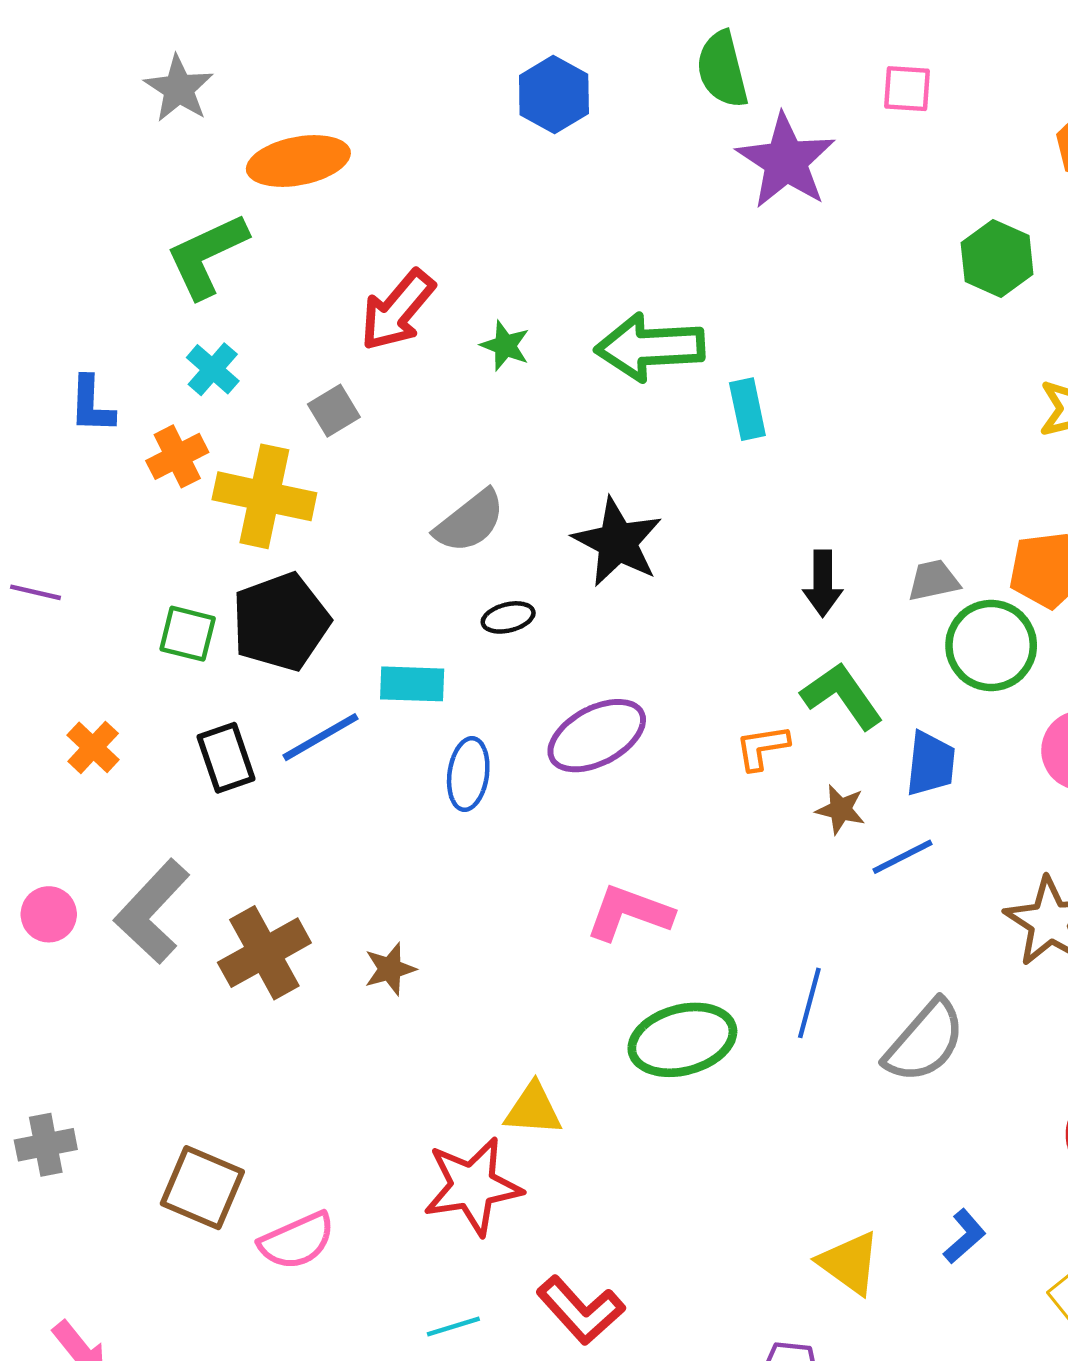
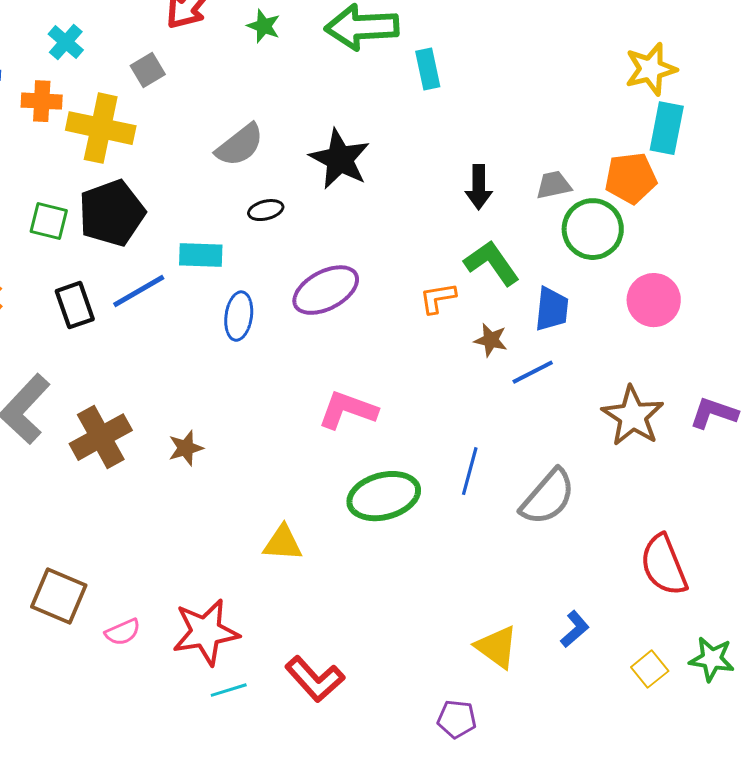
orange cross: (177, 456) -> (42, 101), turned 30
red star: (473, 1186) -> (206, 632), moved
pink semicircle: (297, 1241) -> (123, 632), size x0.7

